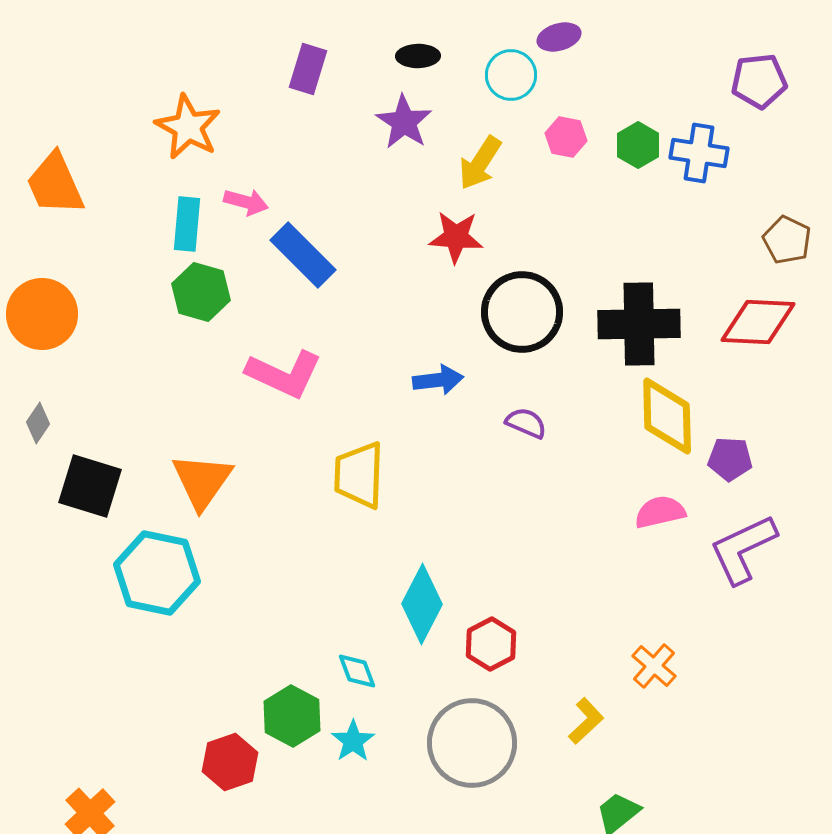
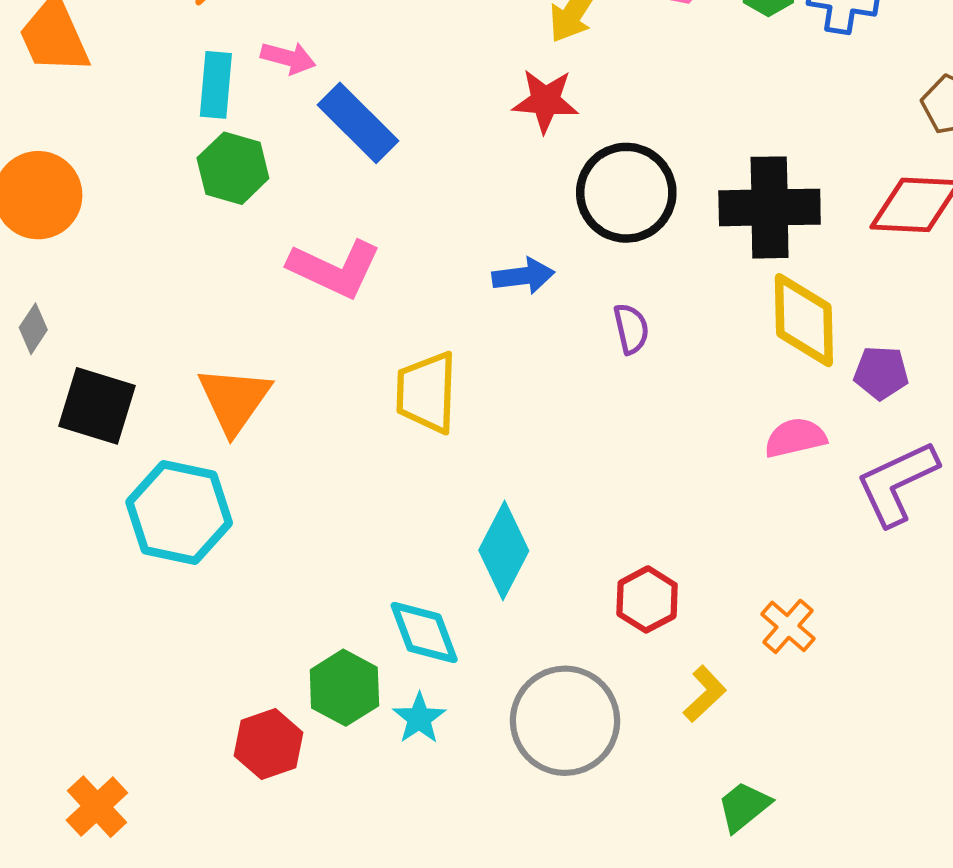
purple semicircle: (526, 423) -> (631, 329), turned 54
red hexagon: (491, 644) -> (647, 599), moved
cyan diamond: (357, 671) -> (424, 633), size x1.5

